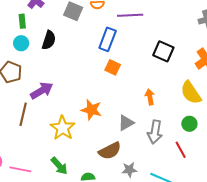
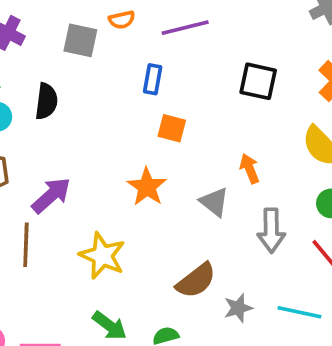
blue rectangle: (108, 39) -> (153, 79), size x0.7
orange star: (91, 110) -> (147, 187), moved, turned 30
gray triangle: (126, 123) -> (214, 202), moved, turned -42

